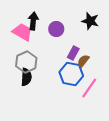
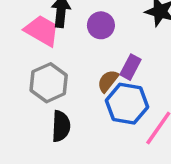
brown semicircle: (83, 61) -> (108, 81), moved
black semicircle: (26, 77) -> (61, 126), moved

